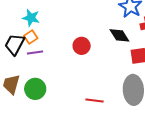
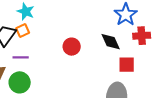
purple line: (35, 53) -> (21, 57), moved

